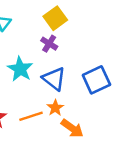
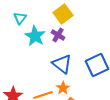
cyan star: (20, 69) -> (35, 36), moved

